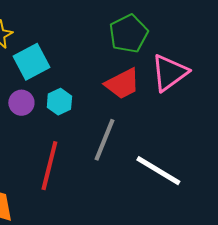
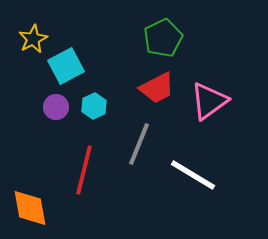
pink triangle: (169, 73) -> (209, 101), moved

